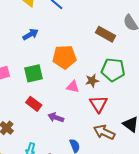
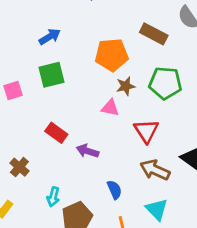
orange pentagon: (64, 57) -> (112, 55), moved
green square: (33, 73) -> (52, 75), moved
brown star: (92, 81) -> (126, 86), moved

